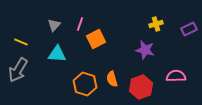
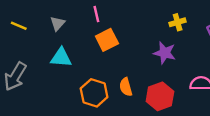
pink line: (80, 24) -> (96, 14), moved, turned -32
yellow line: (21, 42) -> (19, 26), moved

